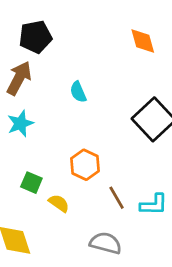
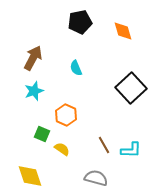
black pentagon: (36, 37) -> (80, 22), moved
orange hexagon: (85, 165) -> (66, 115), moved

